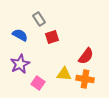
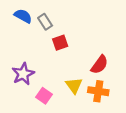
blue semicircle: (20, 35) -> (23, 16), moved
yellow triangle: (64, 74) -> (74, 85), turned 49

